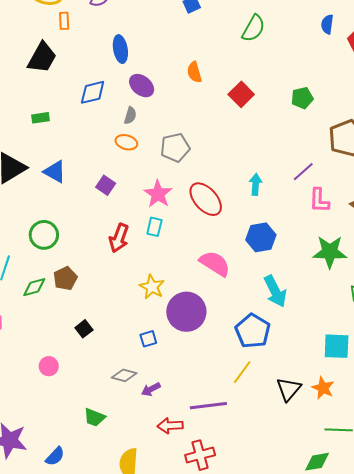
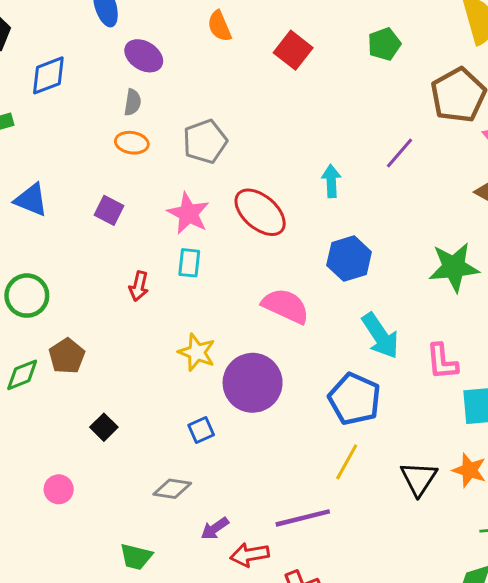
blue diamond: (93, 92) -> (48, 75), moved
pink L-shape: (319, 200) -> (442, 362), moved
red arrow: (119, 238) -> (139, 286), size x0.7
purple arrow: (151, 389) -> (215, 528), moved

